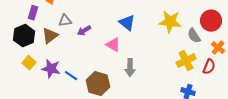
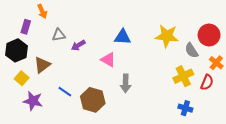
blue triangle: (127, 23) -> (123, 37), turned -36
brown triangle: (50, 36) -> (42, 65), moved
purple star: (51, 69) -> (33, 101), moved

